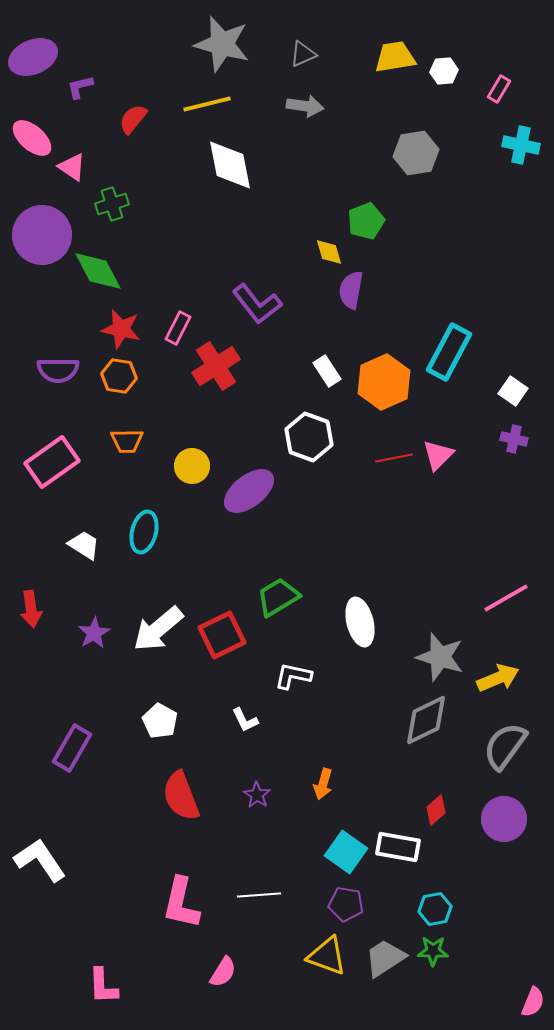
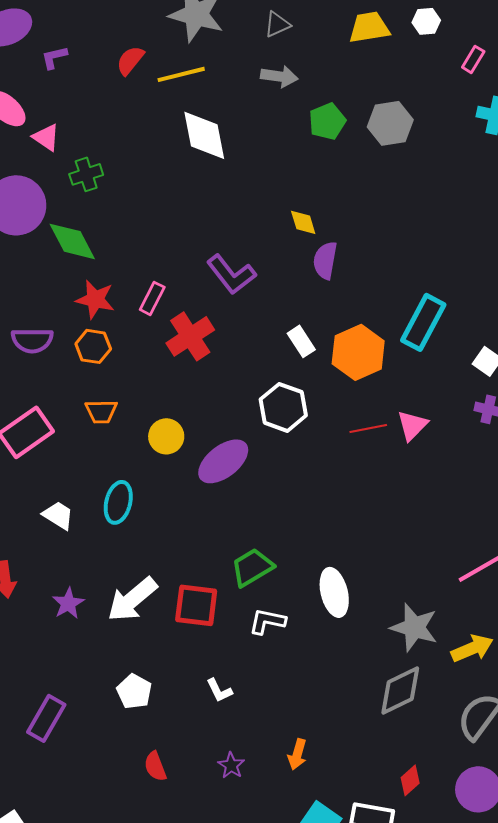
white hexagon: (444, 71) -> (426, 21), moved
red semicircle: (133, 119) -> (130, 60), moved
green pentagon: (366, 221) -> (327, 121), moved
red square: (222, 635) -> (196, 605), turned 33
white L-shape: (293, 676) -> (267, 621), moved
red semicircle: (181, 796) -> (155, 766), size x0.6

